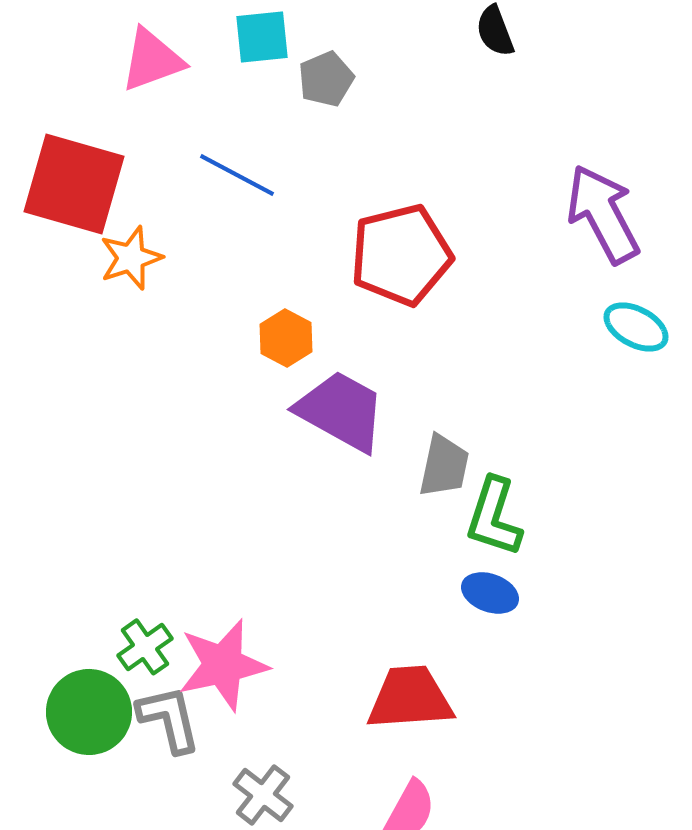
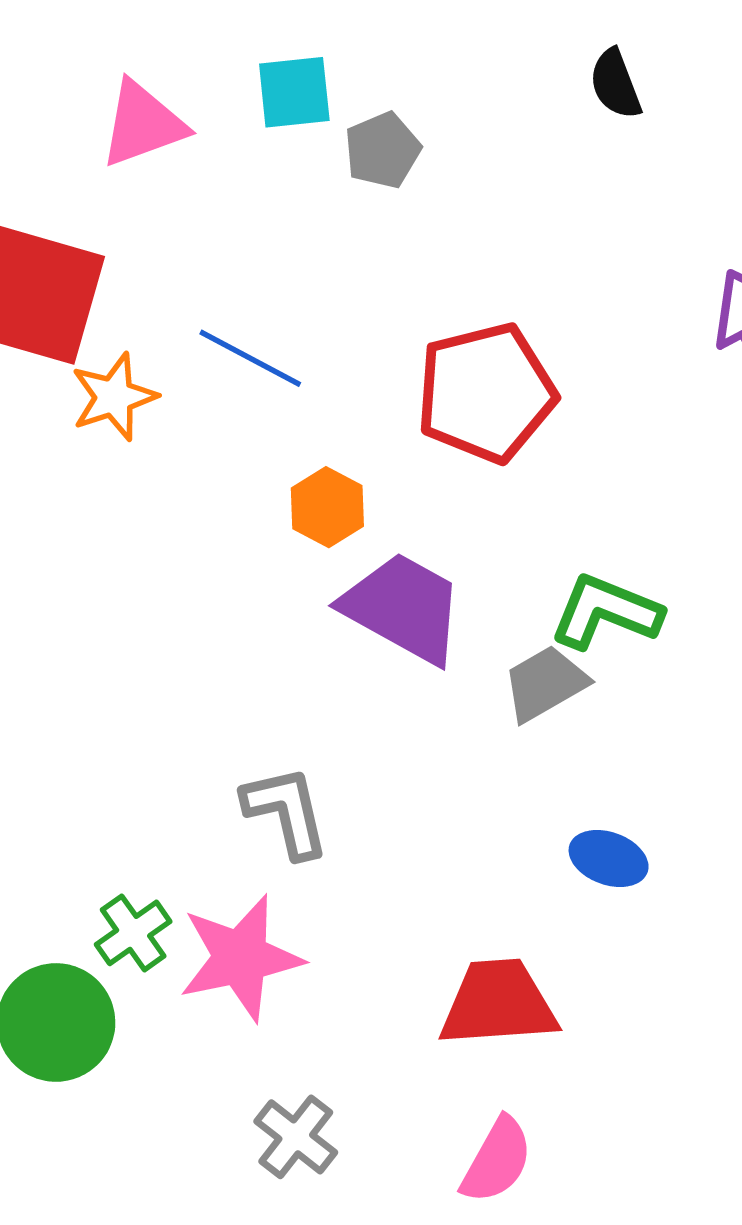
blue line: (237, 175) -> (250, 358), moved
gray trapezoid: (444, 466) -> (545, 683), turned -132
green L-shape: (494, 517) -> (606, 612), moved, turned 94
gray L-shape: (169, 719) -> (286, 812), moved

